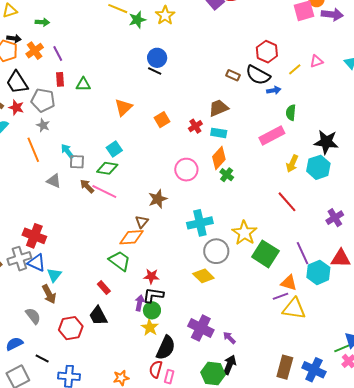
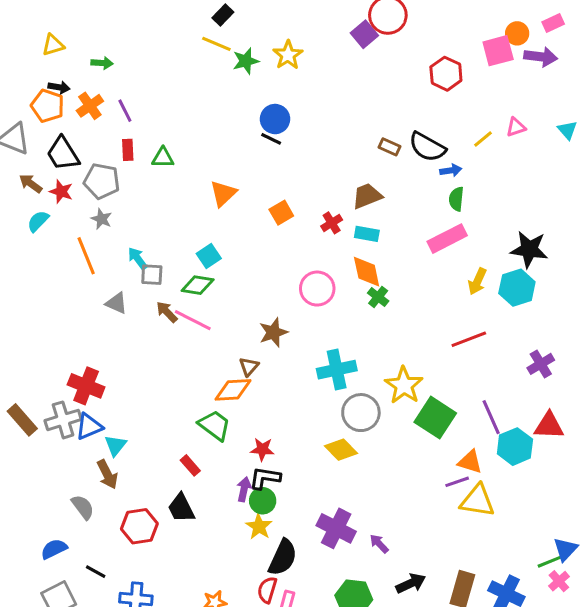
red hexagon: (267, 52) -> (446, 74), moved
green semicircle: (291, 113) -> (456, 199), moved
orange diamond: (219, 158) -> (367, 272), turned -55
red line: (287, 202) -> (469, 339), turned -70
blue triangle: (37, 263) -> (89, 427), turned -48
black arrow: (230, 365) -> (411, 583), moved, turned 42

